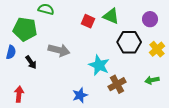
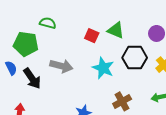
blue semicircle: (11, 52) -> (11, 68), turned -40
black arrow: (31, 62) -> (32, 78), size x1.5
cyan star: (99, 65) -> (103, 68), moved

